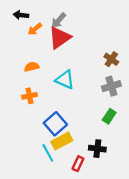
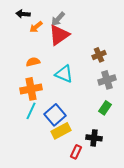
brown cross: (111, 59) -> (99, 55), moved, turned 32
orange cross: (29, 96) -> (31, 89), size x1.5
cyan line: (48, 153) -> (31, 111), moved, turned 54

